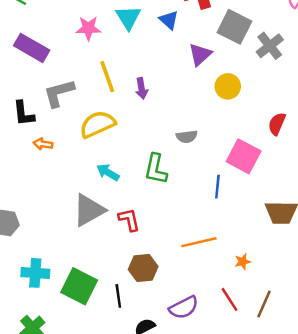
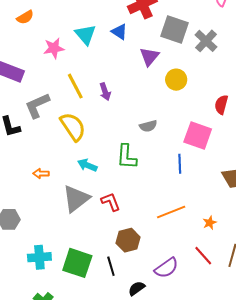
yellow semicircle: (97, 124) -> (73, 127), turned 88
orange arrow: (43, 144) -> (41, 173), moved

